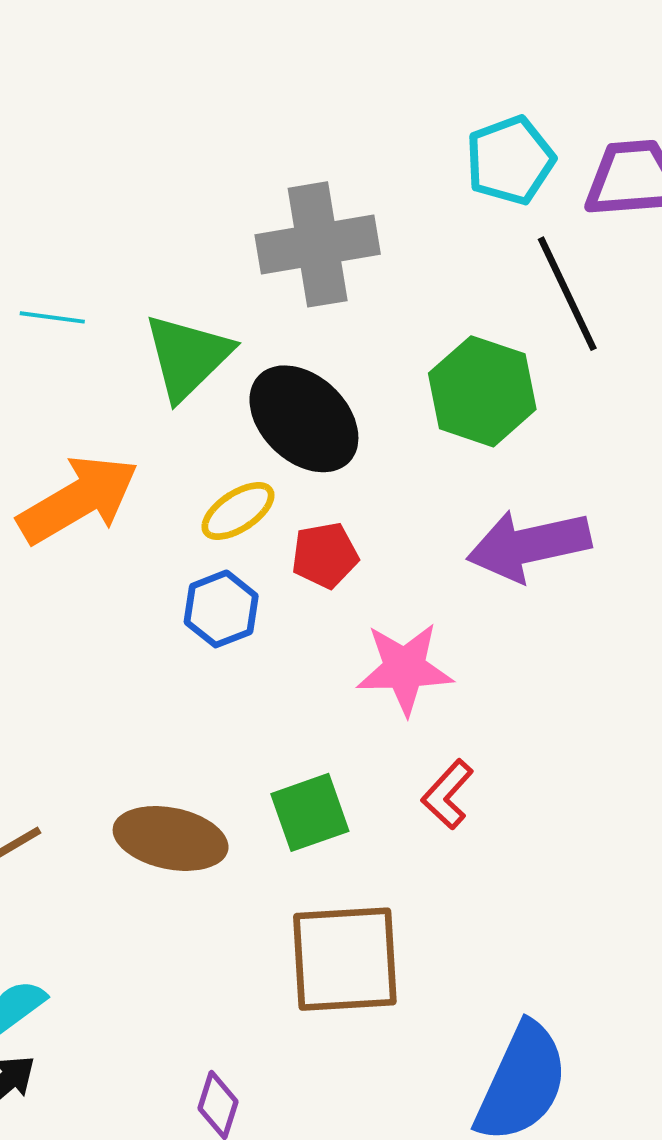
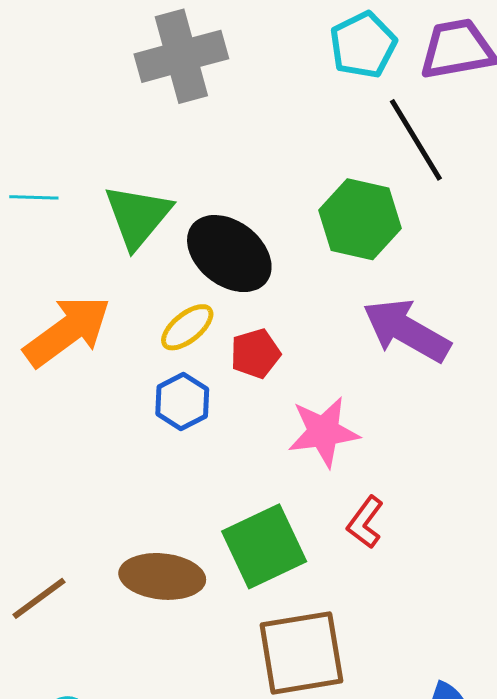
gray cross: (318, 244) -> (181, 56), moved
purple arrow: (529, 545) -> (407, 330), turned 48
green square: (310, 812) -> (264, 546), size x1.4

